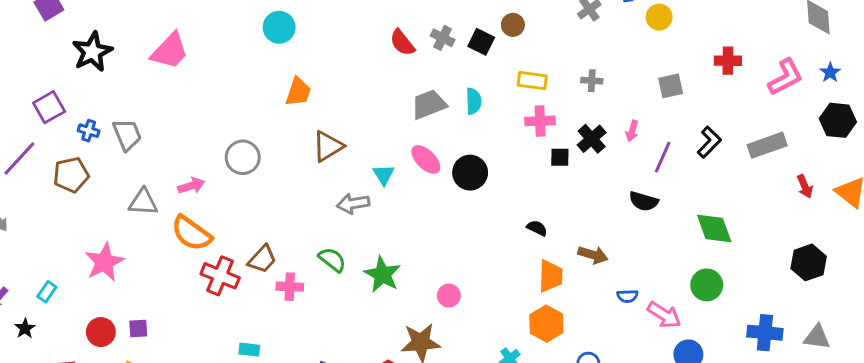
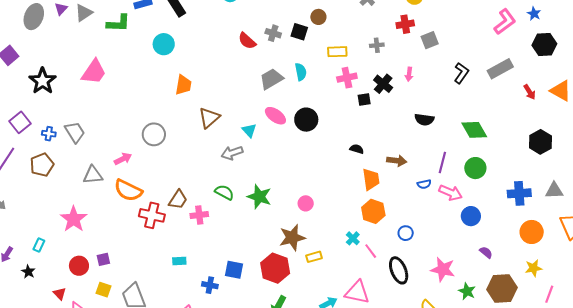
red cross: (728, 61) -> (405, 24), moved
purple line: (663, 157) -> (442, 162), moved

